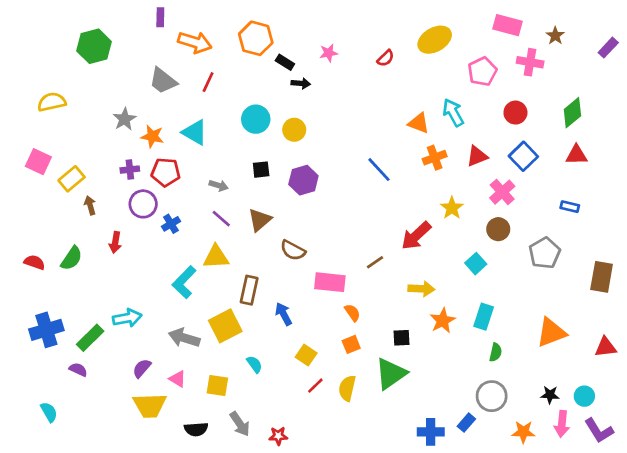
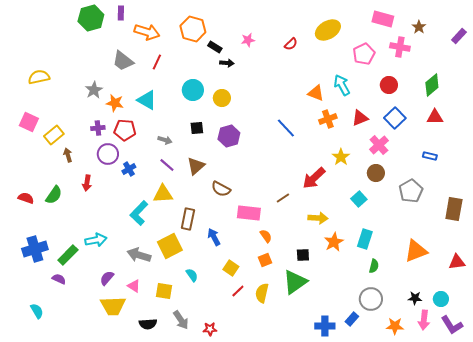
green hexagon: (94, 46) -> (91, 18), moved

